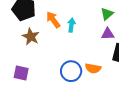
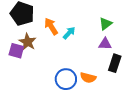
cyan arrow: (71, 25) -> (69, 33), turned 32
purple square: (21, 73) -> (16, 51), moved

